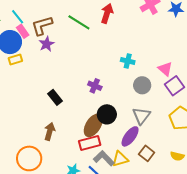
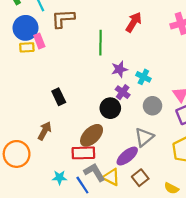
green line: (79, 22) -> (100, 43), moved, turned 45
pink rectangle: (23, 31) -> (39, 41), moved
purple star: (47, 44) -> (119, 69), moved
purple cross: (95, 86) -> (123, 92), moved
black circle: (107, 114) -> (110, 108), moved
yellow triangle: (120, 159) -> (111, 177), turned 30

